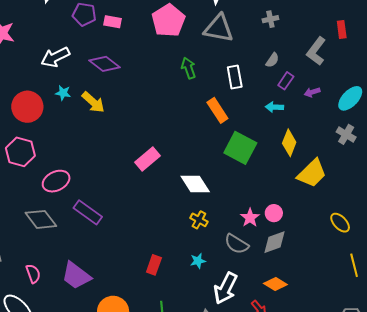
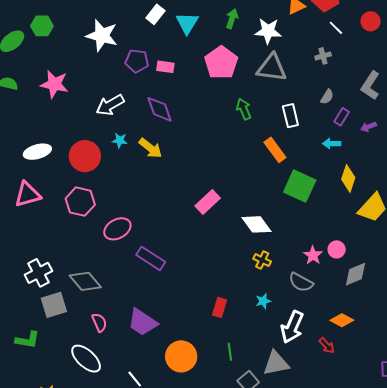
purple diamond: (104, 64) -> (160, 109), turned 36
gray diamond: (41, 219) -> (85, 281), moved
gray diamond: (274, 242) -> (355, 274), moved

